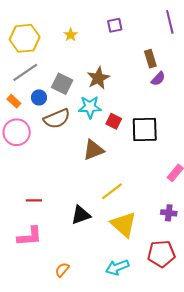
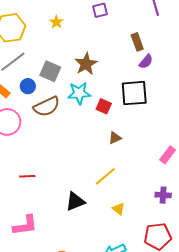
black square: (145, 130) -> (134, 93), moved
brown triangle: (93, 150) -> (115, 138), moved, size x0.6
red line: (34, 200) -> (27, 176), moved
yellow triangle: (124, 224) -> (119, 209), size x0.5

